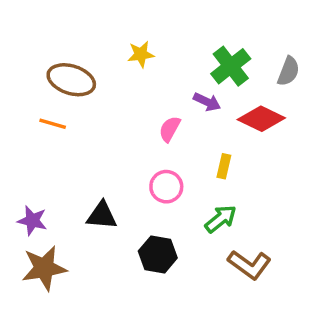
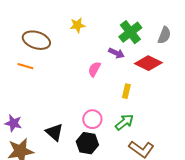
pink circle: (166, 187) -> (92, 119), moved
black triangle: (102, 215) -> (54, 132), moved, turned 36

